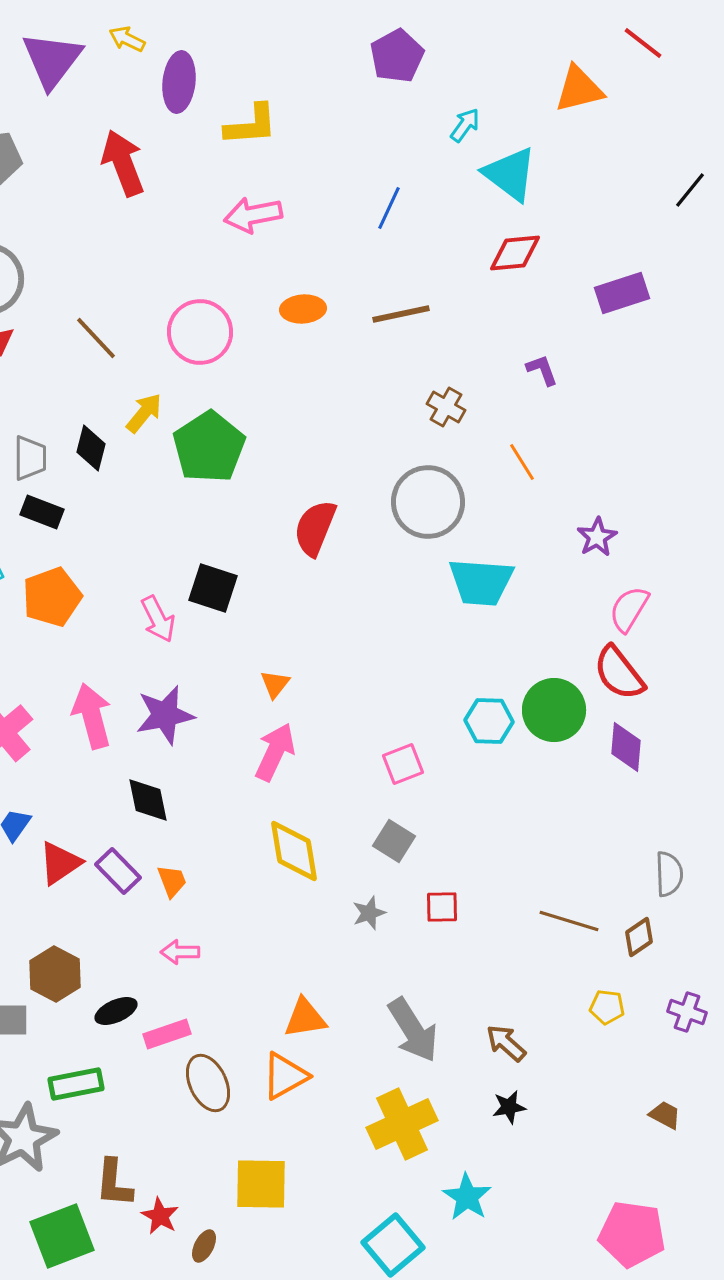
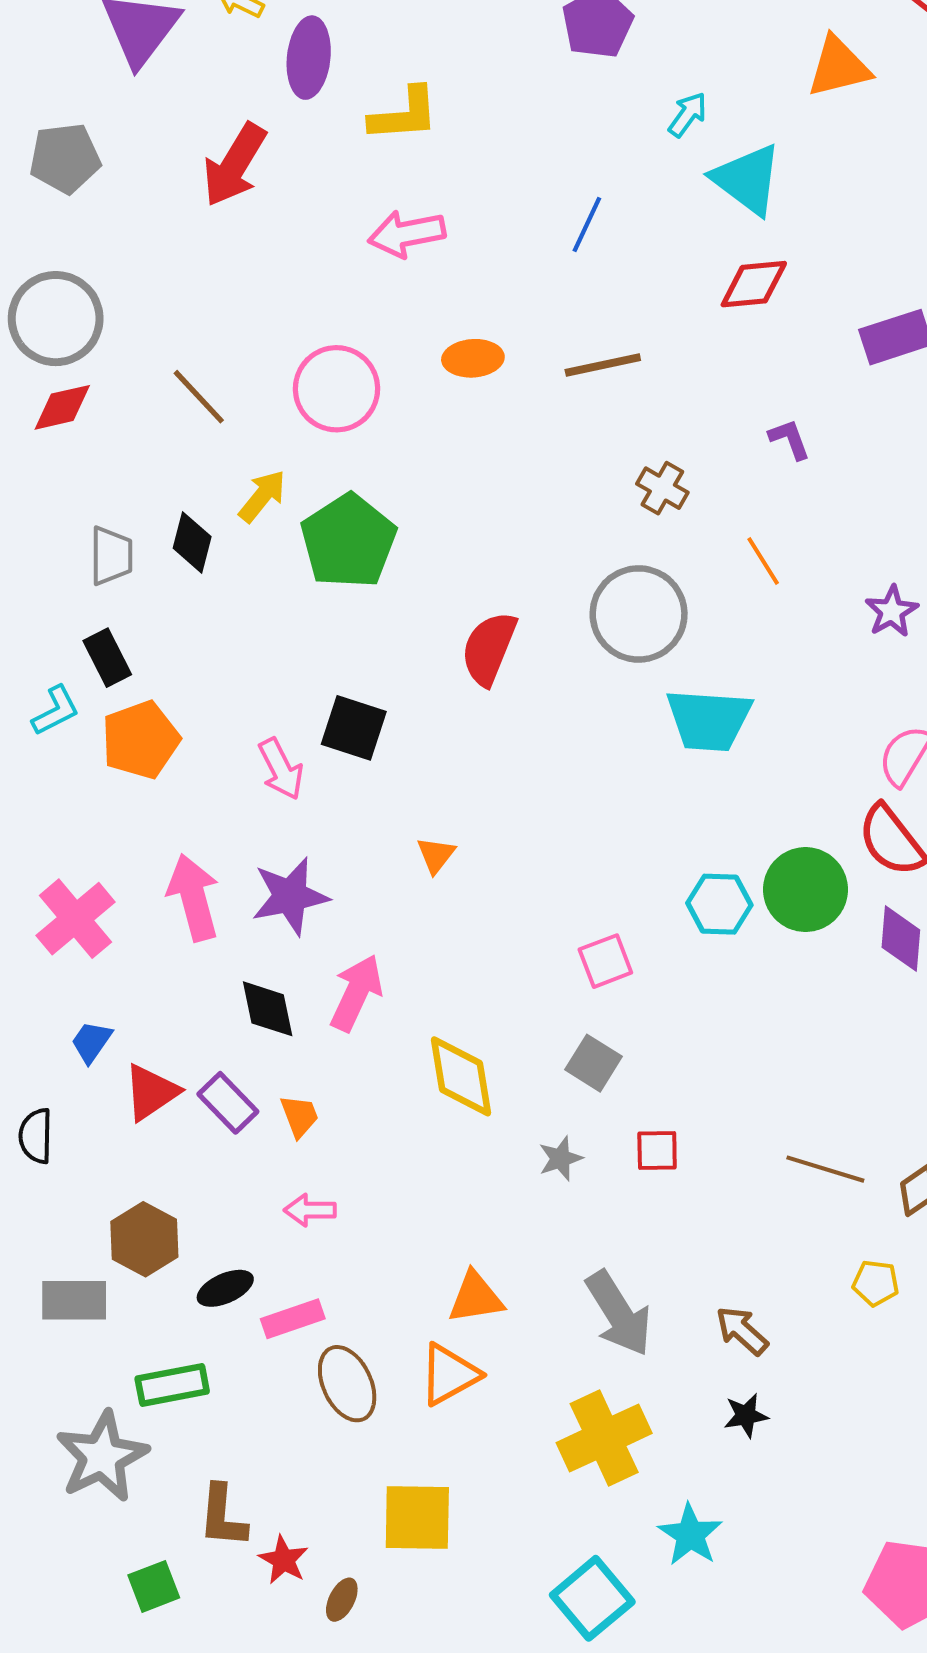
red arrow: (123, 163) -> (234, 165), turned -128
black rectangle: (42, 512) -> (107, 658), moved, turned 42
purple star: (597, 537) -> (892, 611), moved
pink arrow: (275, 752) -> (356, 993), moved
green square: (62, 1236) -> (154, 1586), size x0.6

